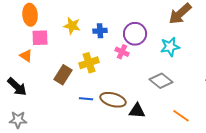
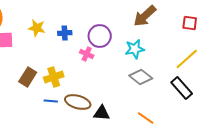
yellow cross: (89, 63) -> (54, 77), moved
gray diamond: (161, 81) -> (141, 77), moved

